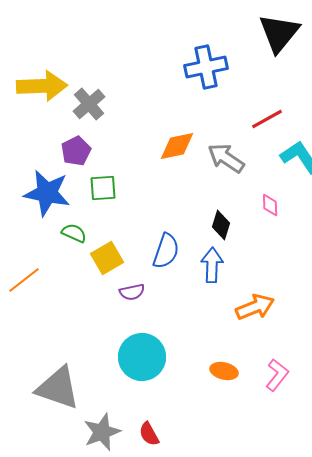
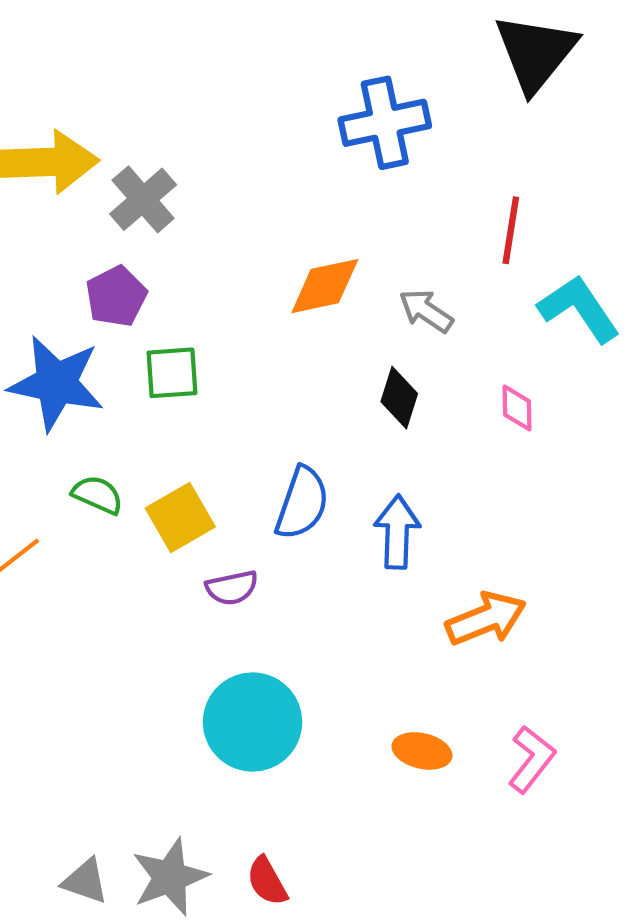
red line: (267, 119) -> (511, 230), turned -52
gray arrow: (226, 158) -> (426, 311), size x0.7
black diamond: (221, 225) -> (399, 398), moved
green semicircle: (74, 233) -> (98, 495), moved
gray triangle: (58, 388) -> (85, 881), moved, size x0.5

